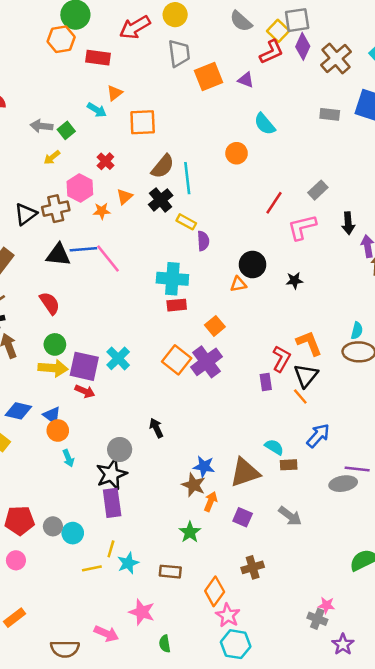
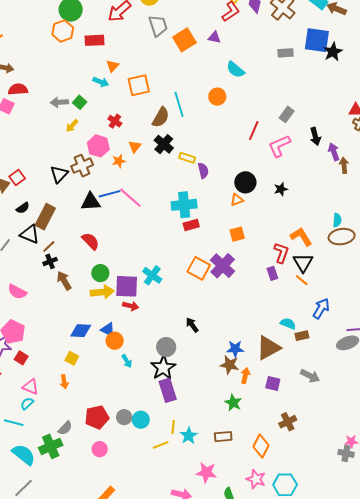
cyan line: (187, 178) -> (179, 104), moved
orange square: (215, 326) -> (237, 234), moved, turned 35
pink star: (228, 615) -> (256, 479), moved

